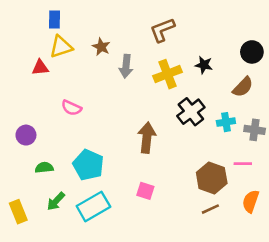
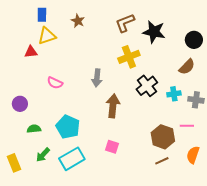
brown star: (101, 47) -> (78, 21), moved
black star: (204, 65) -> (154, 32), moved, size x1.6
gray arrow: (126, 66) -> (97, 78), moved

